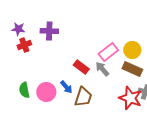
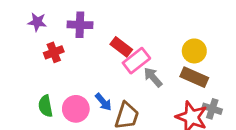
red cross: (24, 45) -> (54, 52), moved
pink rectangle: (108, 52) -> (136, 61), moved
red rectangle: (81, 67) -> (121, 47), moved

